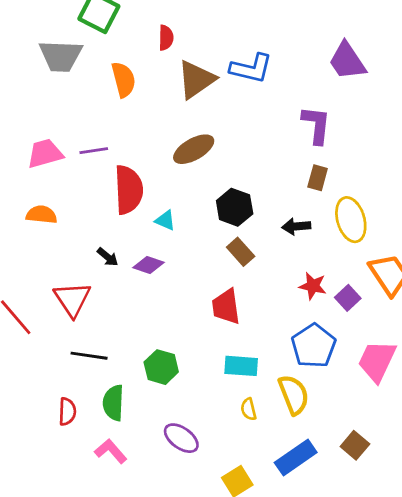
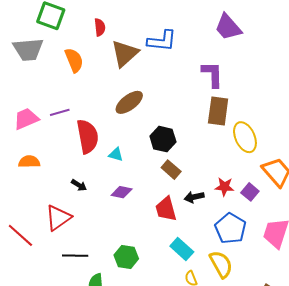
brown rectangle: (318, 178) -> (218, 111), size x1.6
black arrow: (296, 226) -> (194, 197), moved
purple diamond: (148, 265) -> (122, 192), moved
red triangle: (72, 299) -> (58, 218), turned 36
cyan rectangle: (241, 366) -> (182, 249), turned 45

